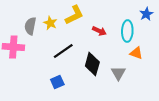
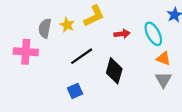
red arrow: (99, 31) -> (122, 34), turned -32
cyan ellipse: (127, 31) -> (153, 34), turned -30
gray triangle: (118, 73) -> (163, 80), moved

